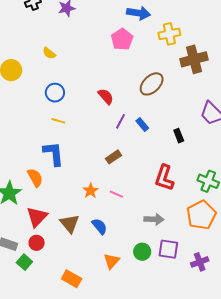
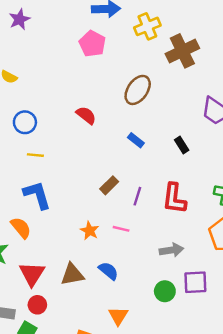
purple line: (120, 121) -> (137, 196), moved
brown triangle: (70, 224) -> (72, 274), turned -50
orange triangle: (112, 261) -> (118, 316), moved

